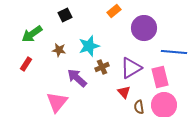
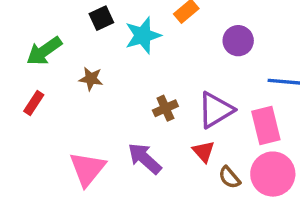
purple circle: (144, 28) -> (238, 41), size x0.7
cyan star: (89, 46) -> (143, 35), moved
purple arrow: (77, 78) -> (145, 158), moved
brown semicircle: (139, 107) -> (230, 177), turned -32

